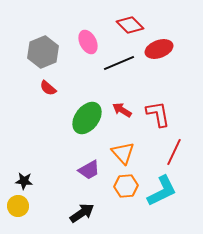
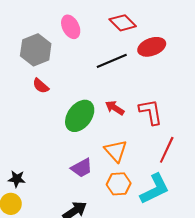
pink ellipse: (88, 42) -> (71, 27), moved

